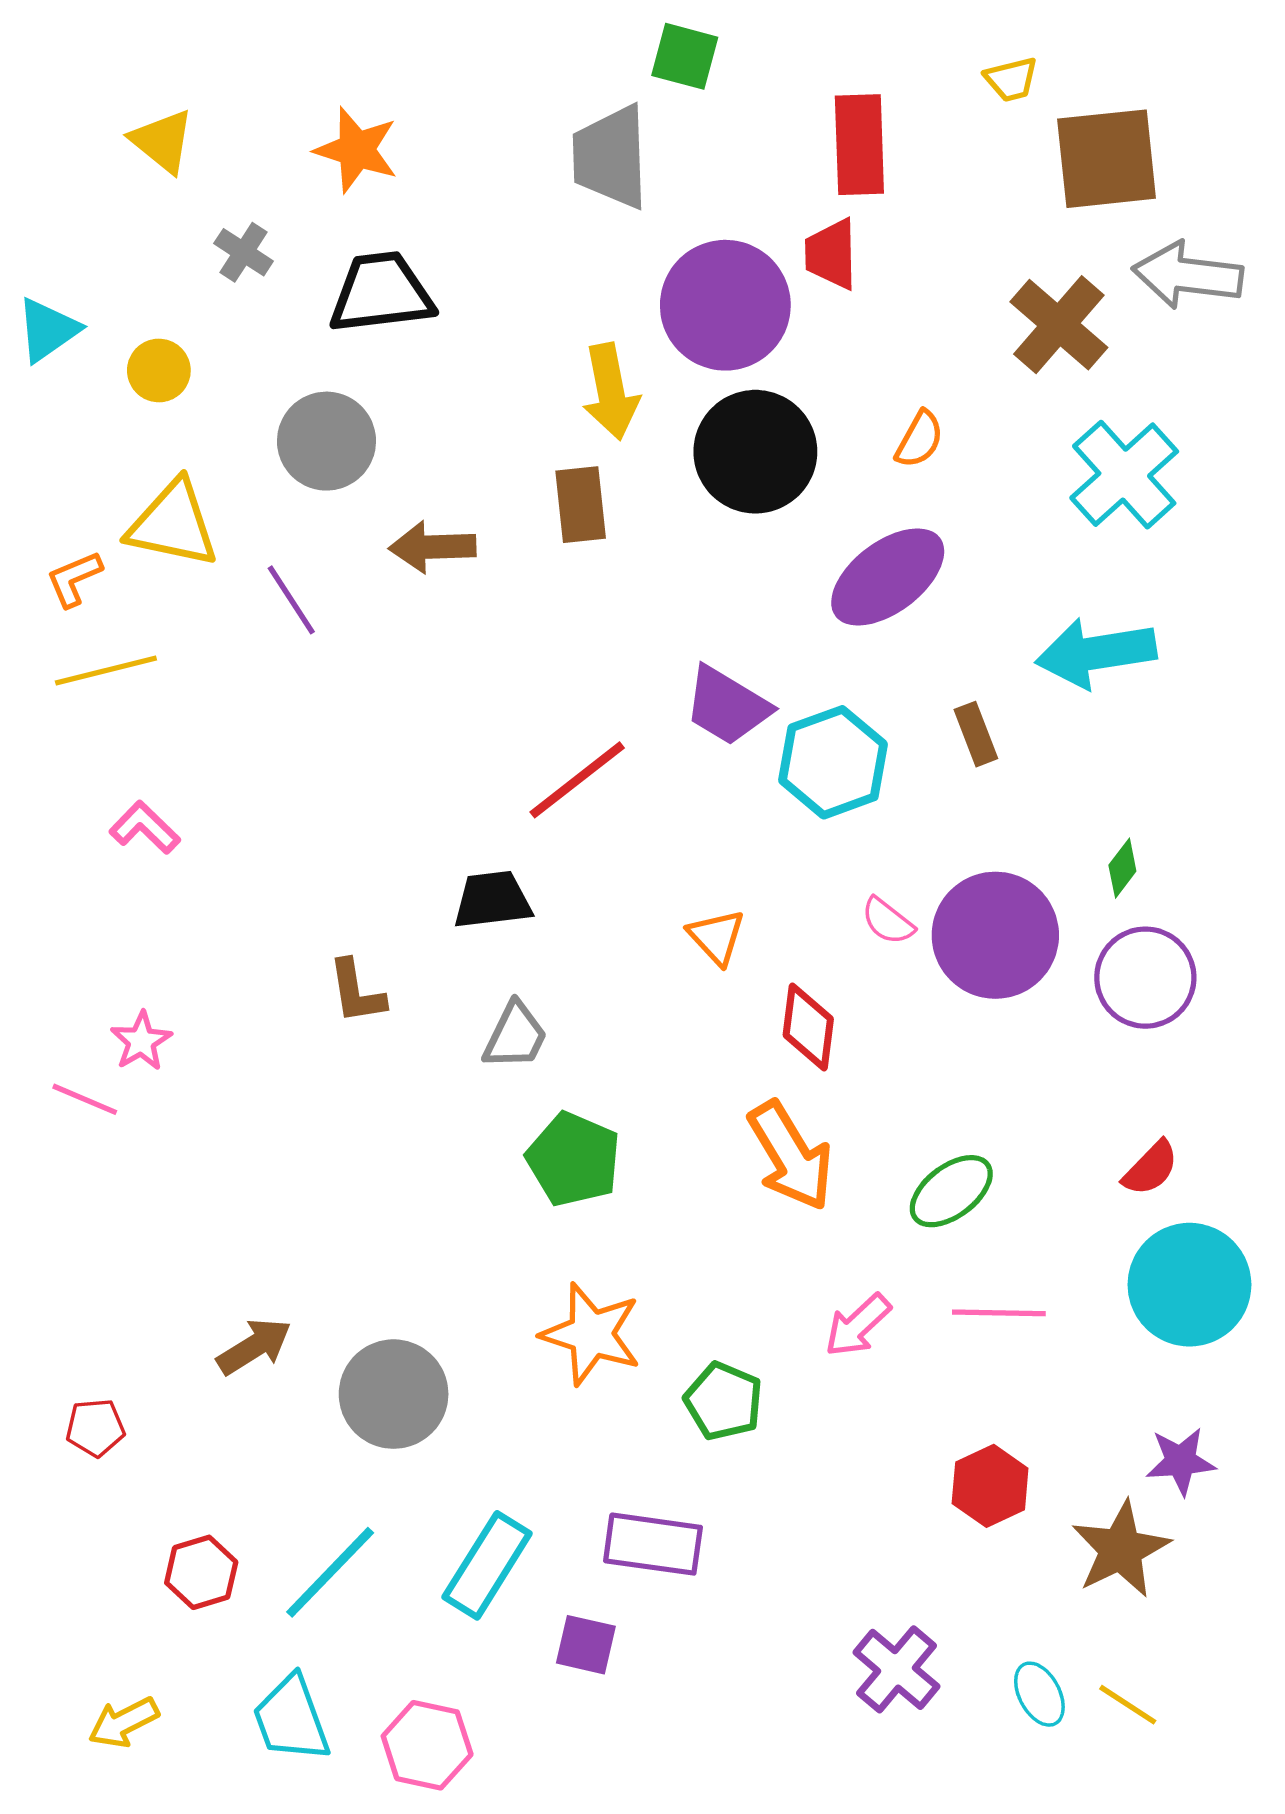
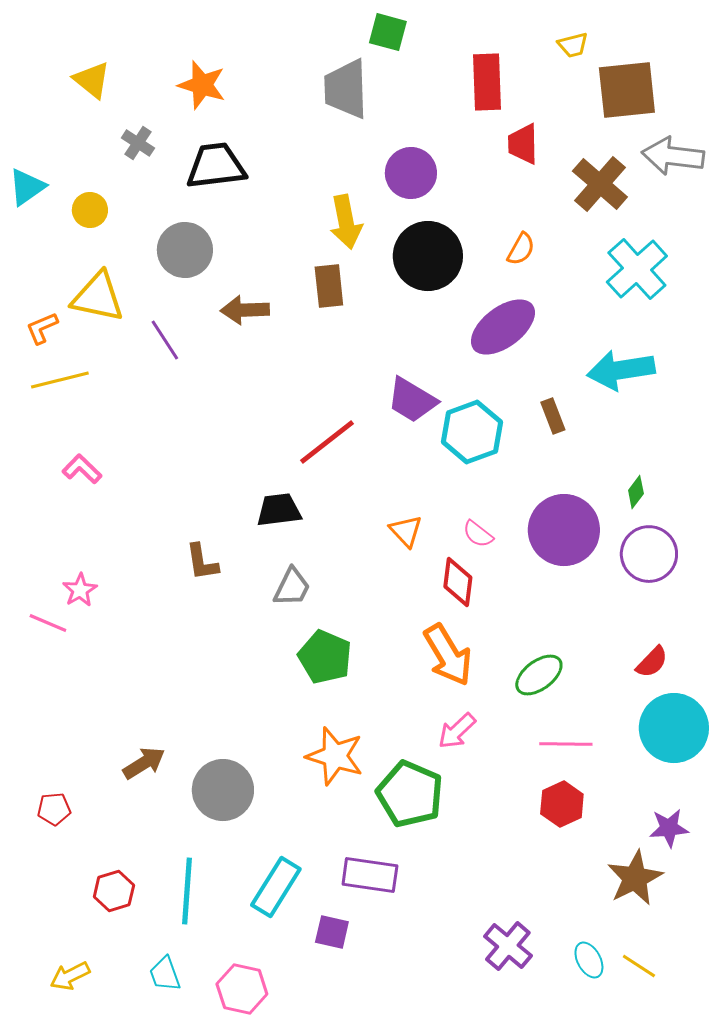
red trapezoid: (831, 254) -> (523, 144), moved
purple circle: (725, 305) -> (411, 173), size x0.7
pink semicircle: (888, 921) -> (478, 534), moved
pink arrow: (858, 1325) -> (457, 731), moved
green pentagon: (724, 1401) -> (410, 794), size x1.5
red hexagon: (990, 1486) -> (562, 804), moved
cyan line: (330, 1572) -> (187, 891), turned -40
cyan trapezoid: (291, 1719) -> (165, 974), size x0.7

